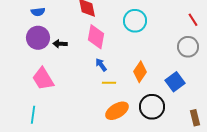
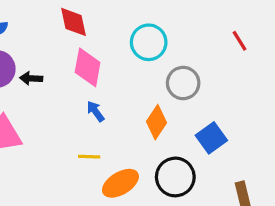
gray circle: (188, 47) -> (183, 83), moved
yellow line: (109, 83) -> (89, 157), moved

